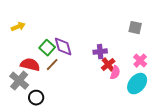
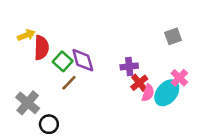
gray square: (135, 28) -> (173, 36), turned -32
red semicircle: (30, 65) -> (41, 48), moved, turned 78
cyan ellipse: (137, 84) -> (167, 93), moved

